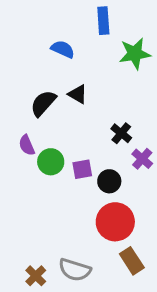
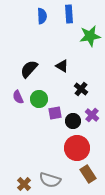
blue semicircle: (63, 49) -> (42, 16), moved, turned 63
black triangle: (78, 94) -> (62, 66), moved
purple cross: (142, 159) -> (92, 115), moved
green circle: (51, 162) -> (39, 99), moved

